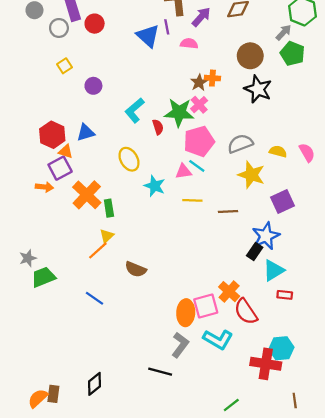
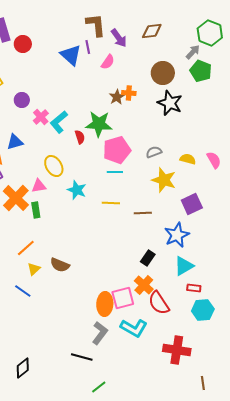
purple arrow: (201, 17) -> (119, 38), turned 102
pink semicircle: (189, 44) -> (108, 62), turned 119
pink cross: (199, 105) -> (41, 117), moved
gray semicircle: (240, 144) -> (154, 152), size x0.7
cyan line: (197, 166) -> (115, 172), turned -35
pink triangle: (183, 171) -> (39, 186), moved
yellow triangle: (107, 236) -> (34, 269), moved
black rectangle: (255, 252) -> (148, 258), moved
cyan hexagon: (281, 348) -> (203, 310), moved
green line: (231, 405) -> (99, 387), moved

